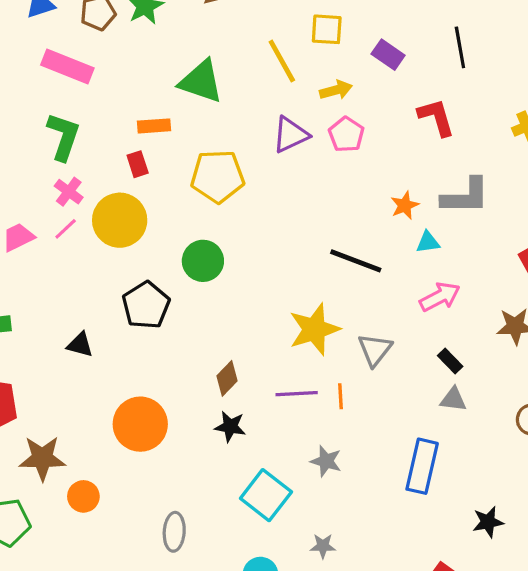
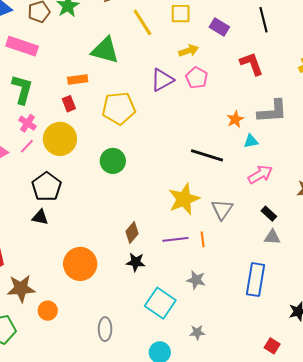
yellow line: (282, 61) -> (142, 22), moved
black pentagon: (146, 305) -> (47, 187), moved

